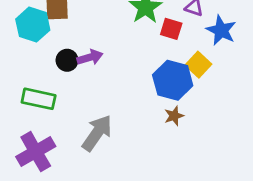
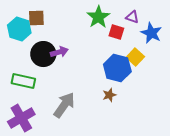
black circle: (67, 60) -> (43, 54), size x1.6
brown star: (174, 116) -> (109, 95), moved

